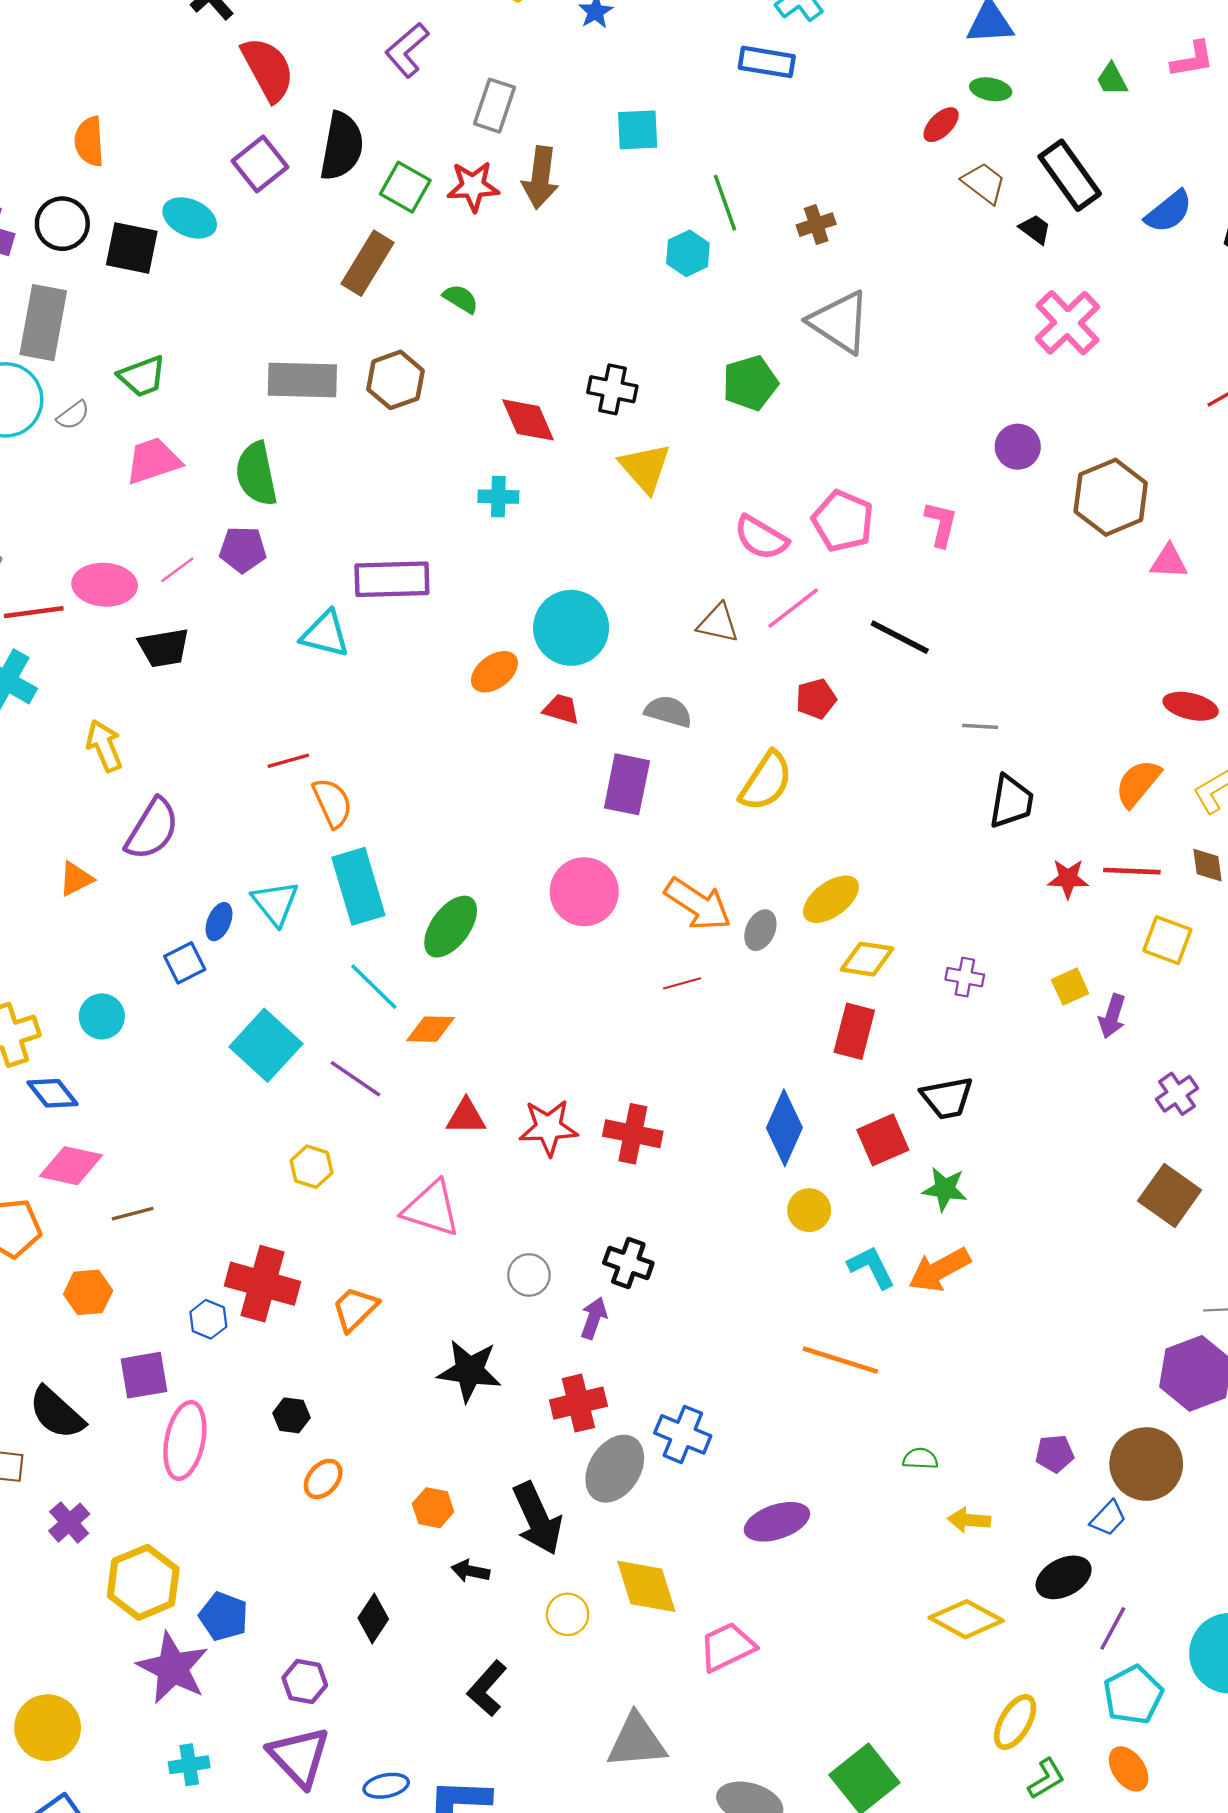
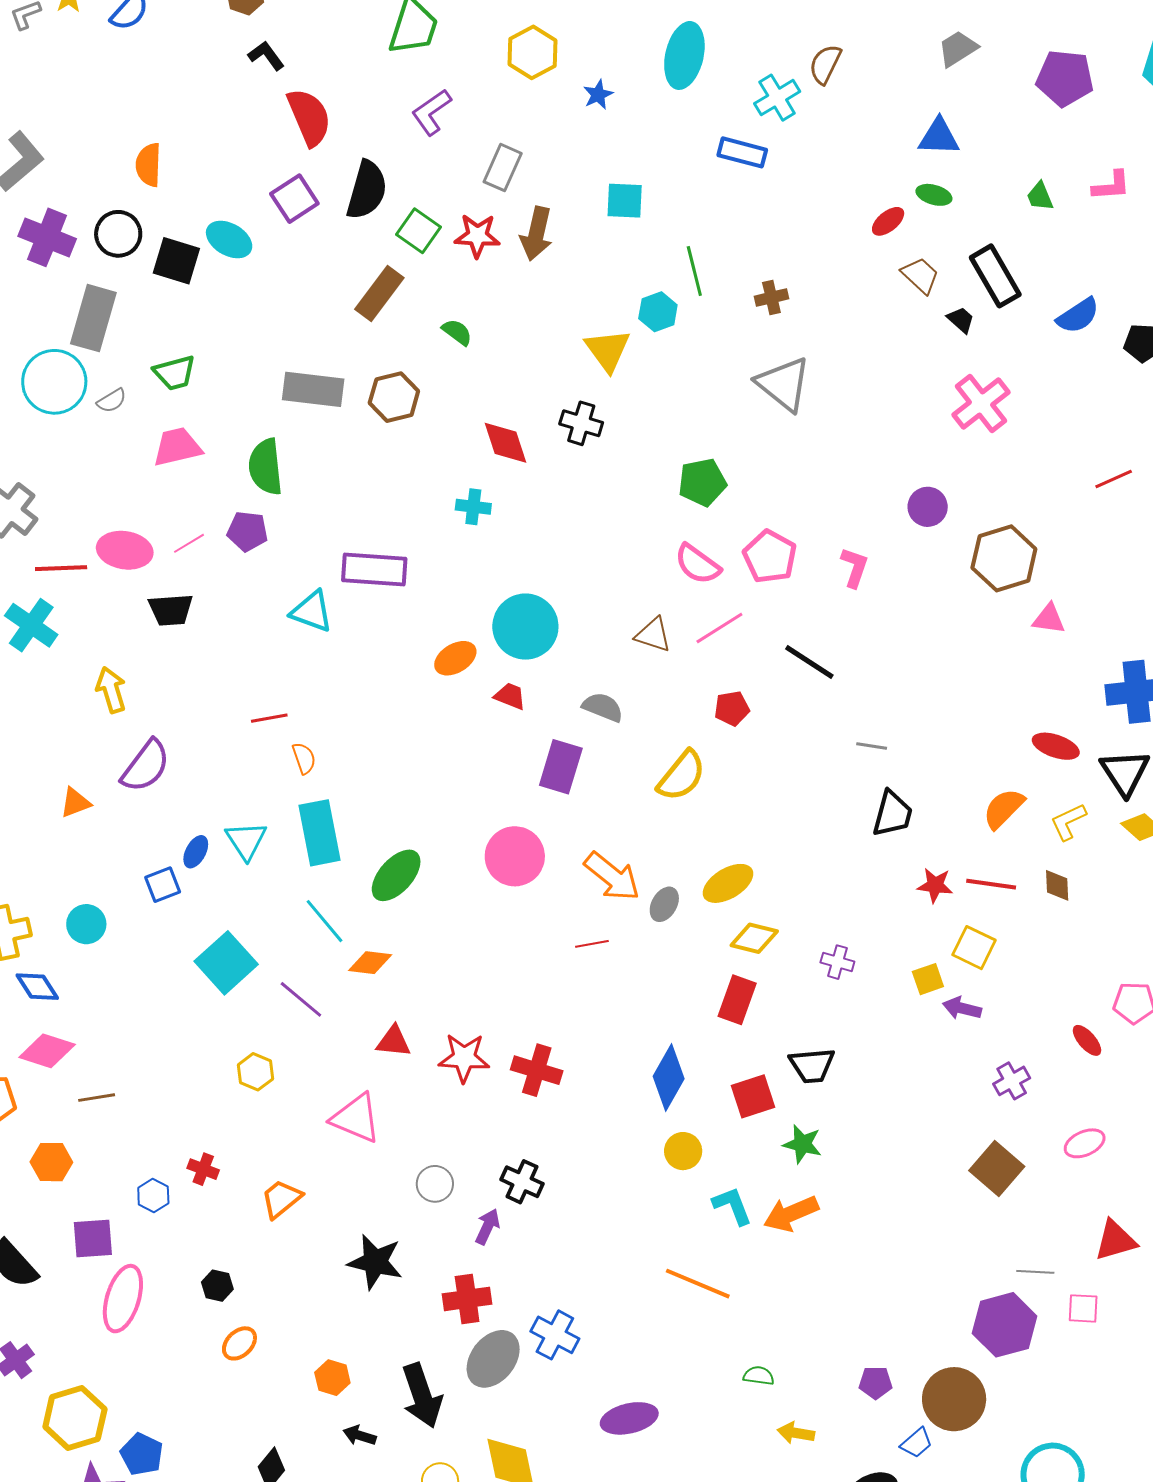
green pentagon: (750, 383) -> (702, 482), moved
yellow triangle: (645, 468) -> (608, 350), moved
orange semicircle: (332, 803) -> (304, 758), size x0.7
yellow square: (1167, 940) -> (974, 948), moved
purple arrow: (1112, 1016) -> (962, 1008), turned 81
red cross: (262, 1284) -> (203, 1169), size x0.5

